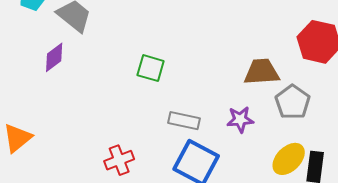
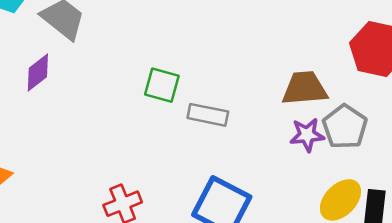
purple star: (240, 119) -> (307, 135), moved
gray rectangle: (184, 121) -> (208, 115), moved

